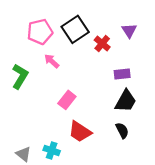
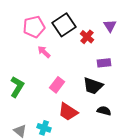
green L-shape: (20, 76) -> (17, 87), moved
black trapezoid: (126, 101) -> (93, 86), moved, turned 80
black semicircle: (122, 130) -> (104, 111), turned -48

